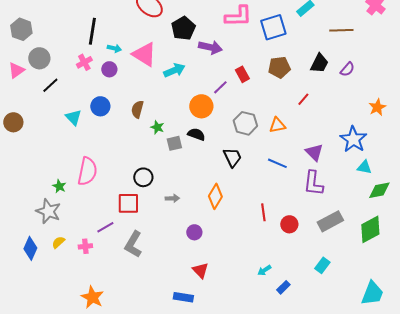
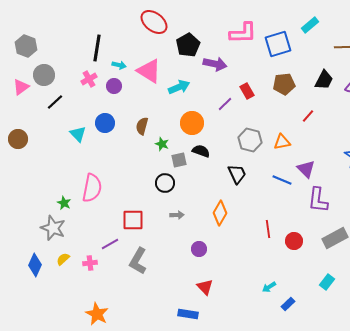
orange circle: (201, 106) -> (192, 123), moved
purple triangle: (314, 152) -> (306, 169), moved
black circle: (143, 177) -> (165, 183), moved

